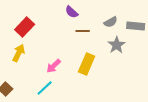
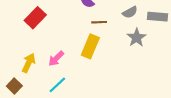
yellow arrow: (19, 53) -> (29, 63), moved
yellow rectangle: (87, 64) -> (90, 46), moved
pink arrow: (54, 66) -> (56, 58), moved

